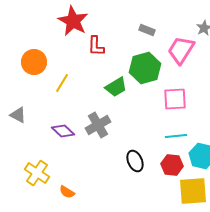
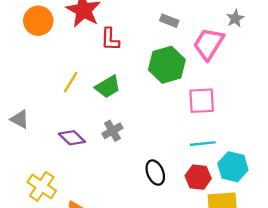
orange circle: (34, 62) -> (38, 21), moved
green trapezoid: (116, 87) -> (108, 87), moved
gray cross: (98, 125) -> (112, 131), size x0.7

